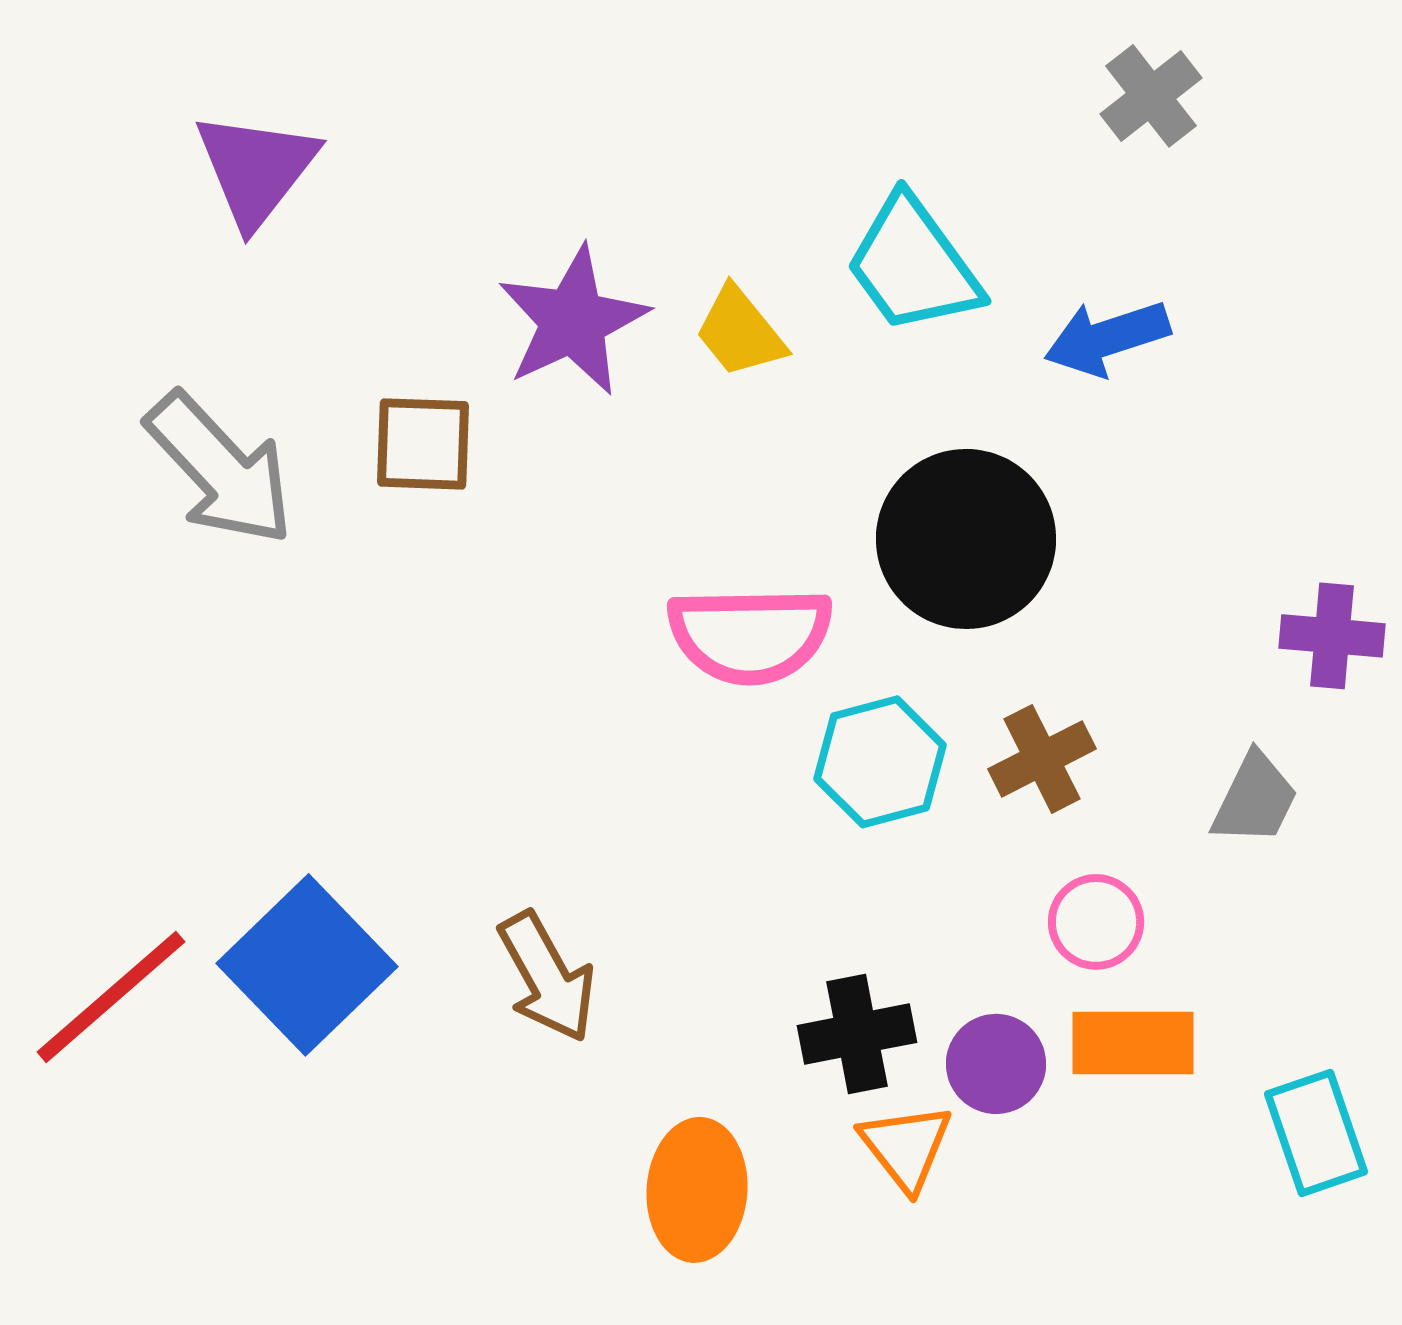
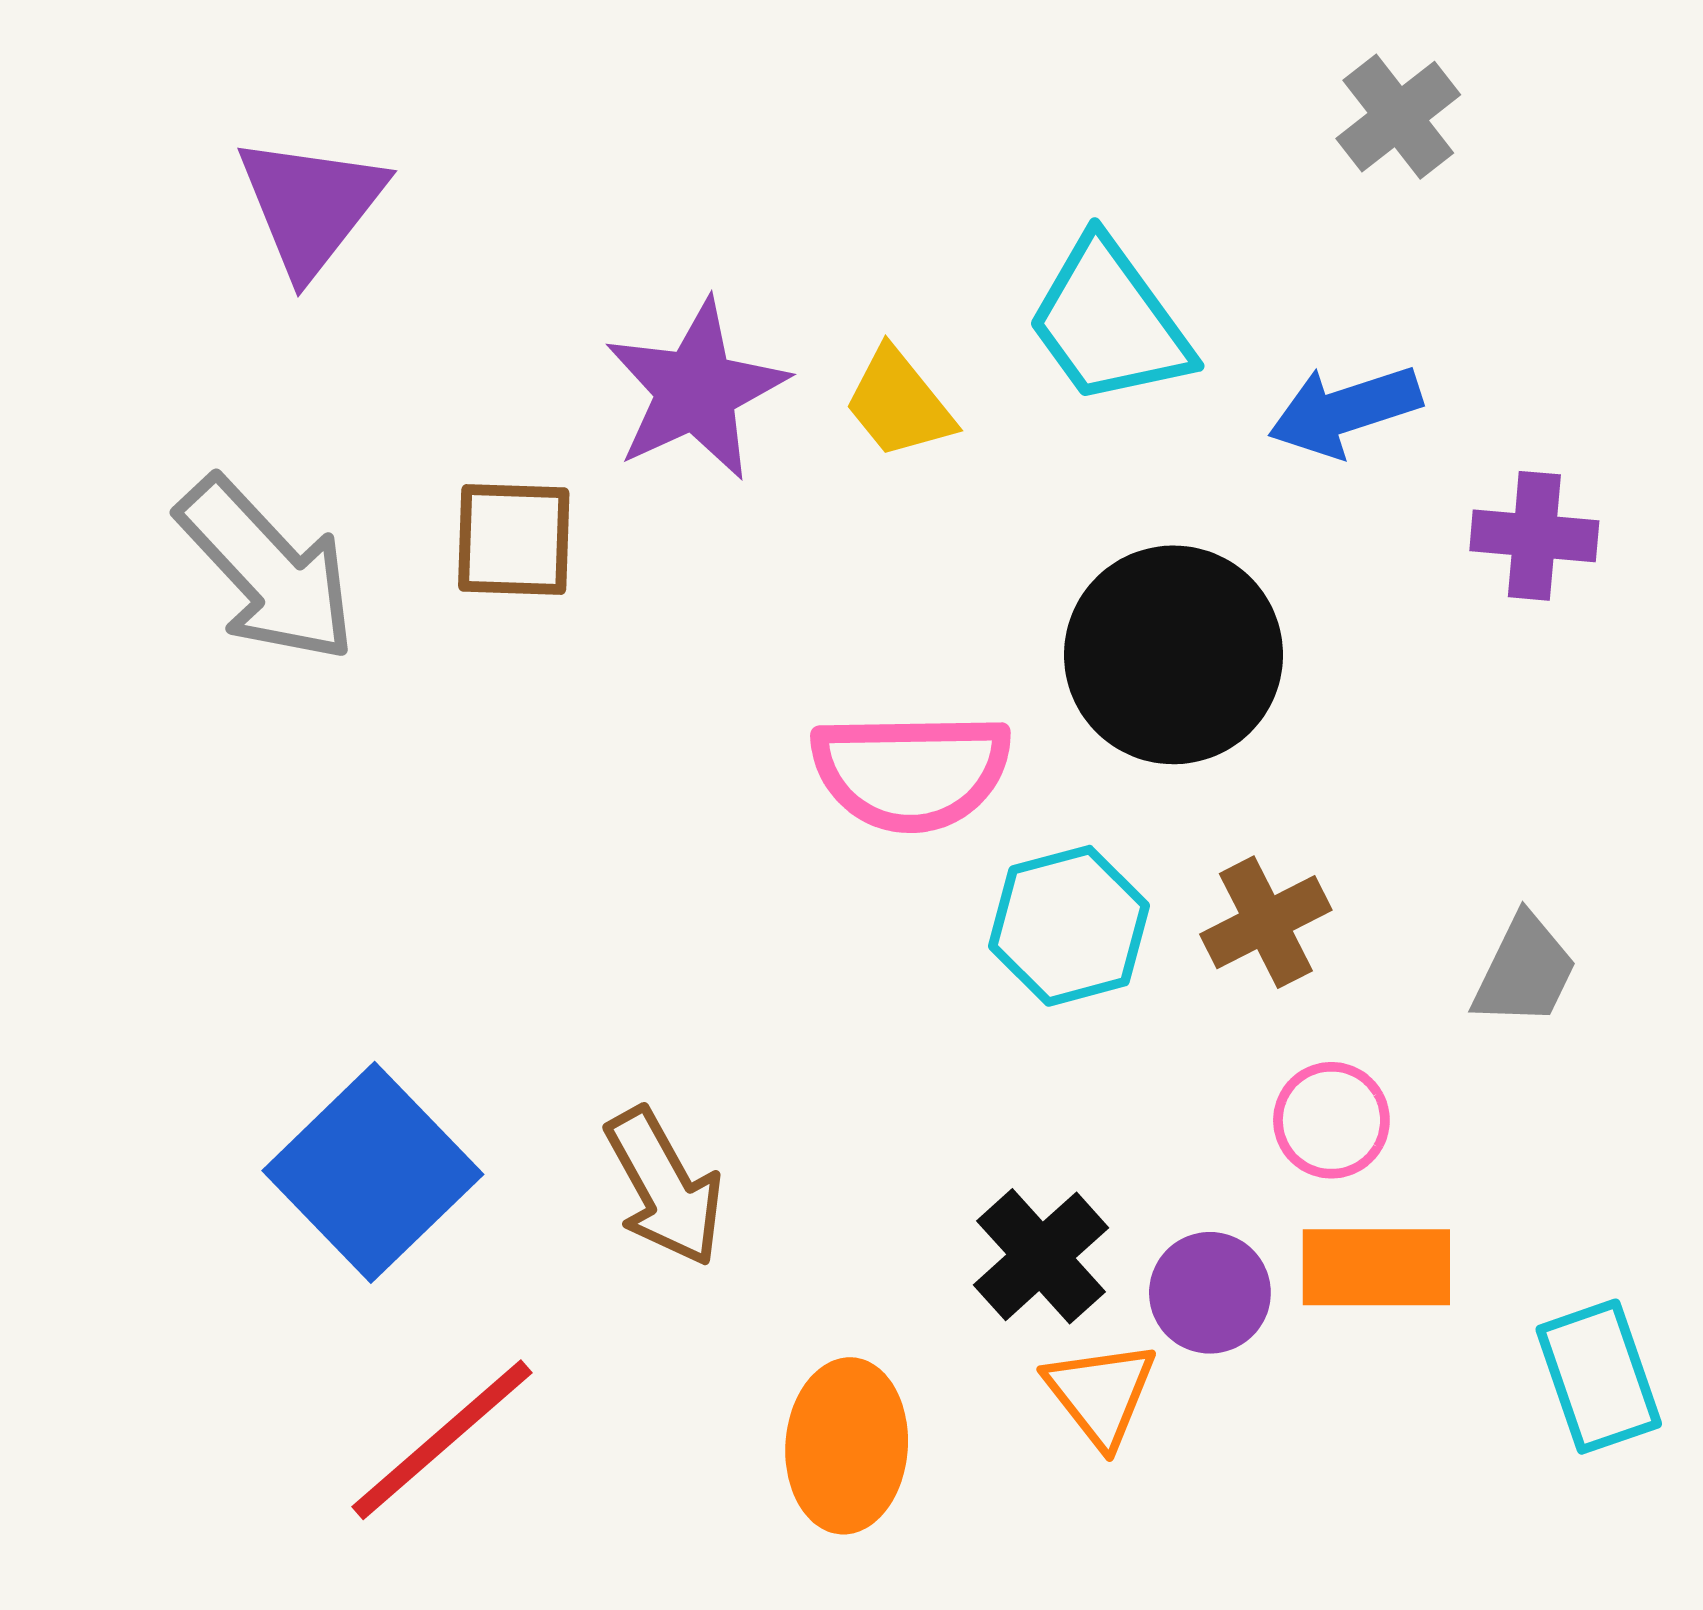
purple cross: (1332, 636) -> (1534, 536), moved
red line: (111, 997) -> (442, 1440), moved
black cross: (857, 1034) -> (1041, 1256), turned -31

